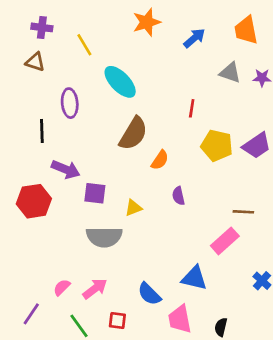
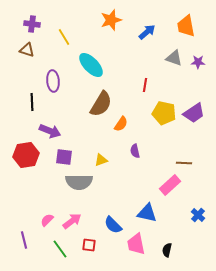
purple square: (95, 193) -> (64, 157), moved
purple line: (31, 314) -> (24, 240), turned -48

